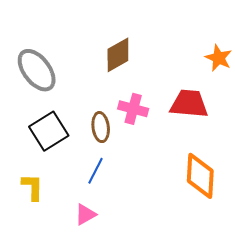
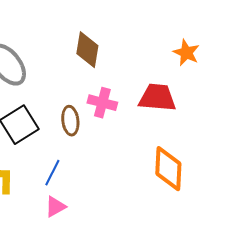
brown diamond: (118, 55) -> (87, 50), turned -51
blue line: (96, 171) -> (52, 173), moved

